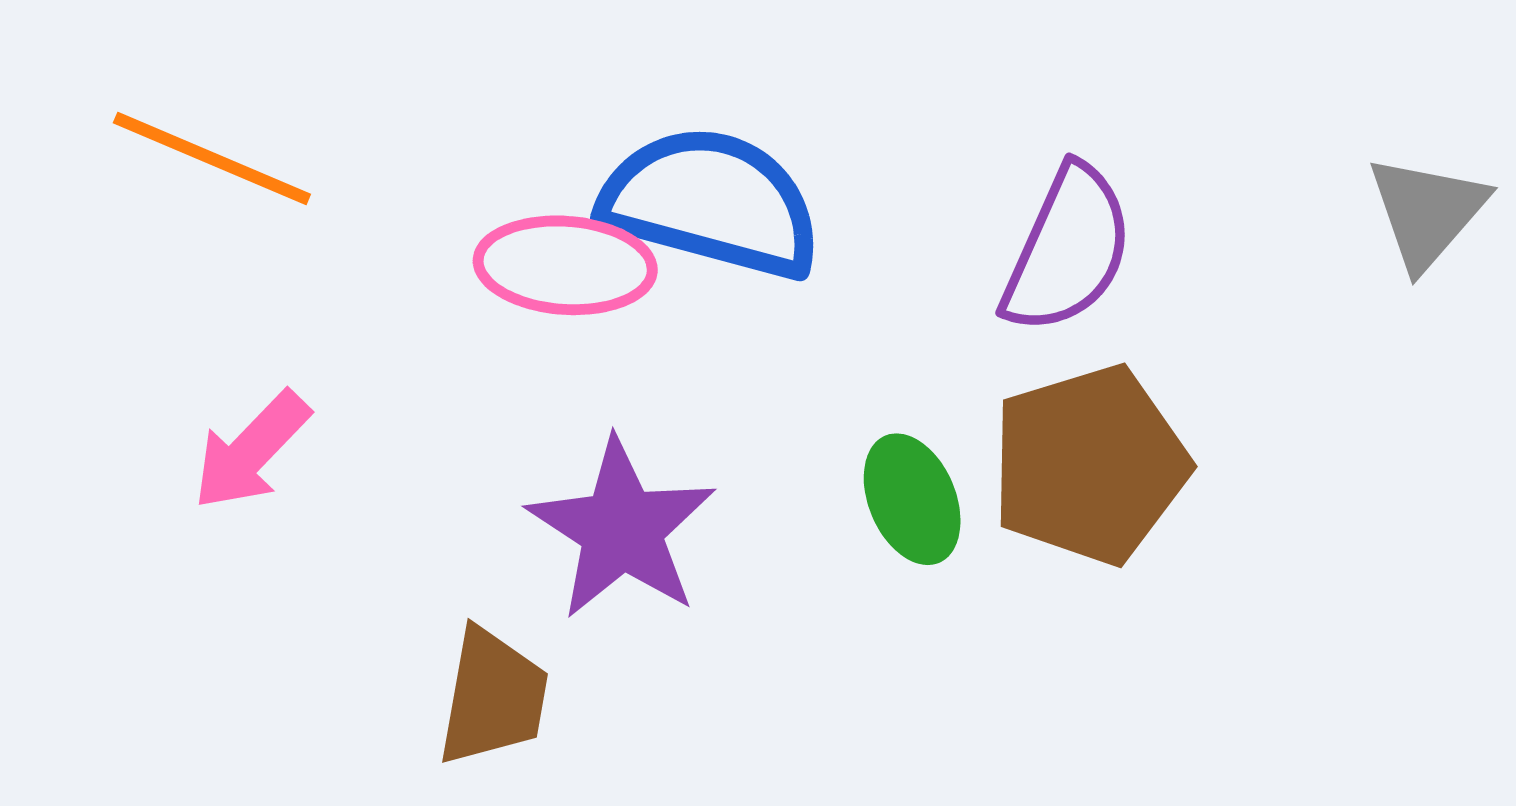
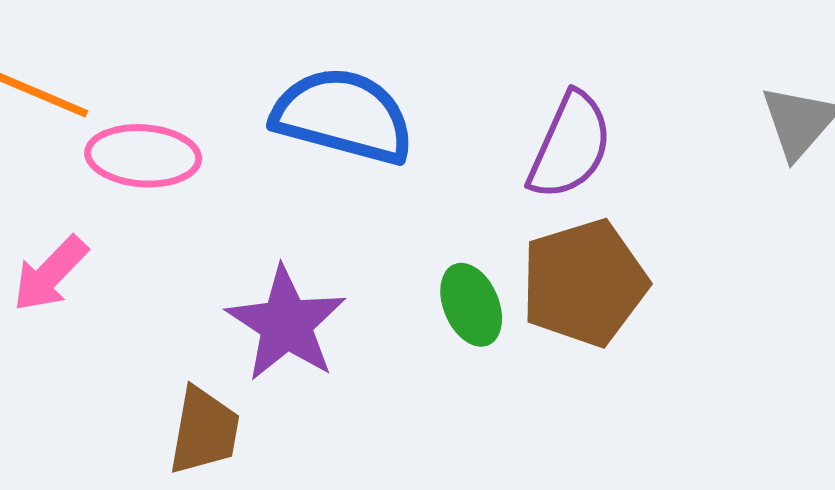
pink ellipse: (565, 265) -> (143, 156), moved

